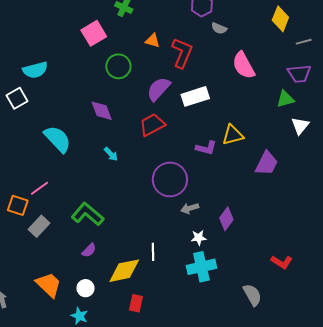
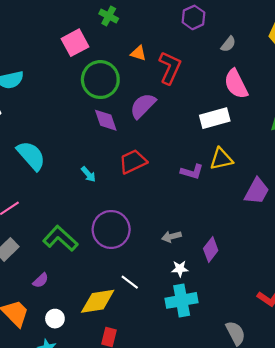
gray semicircle: (219, 28) -> (228, 44), moved, turned -77
green circle: (118, 66) -> (100, 80), size x1.4
white rectangle: (195, 96) -> (215, 118), moved
purple diamond: (102, 111) -> (106, 120), moved
red trapezoid: (152, 125) -> (133, 162), moved
purple circle: (170, 179) -> (111, 229), moved
purple semicircle: (89, 250) -> (41, 280), moved
white line: (153, 252) -> (130, 282), turned -54

